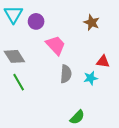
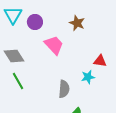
brown star: (92, 22) -> (77, 23), moved
gray semicircle: (66, 74) -> (64, 89), moved

